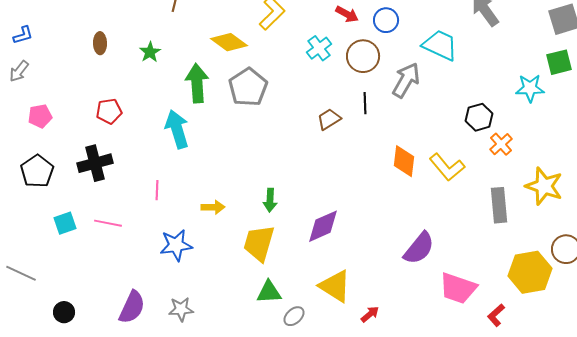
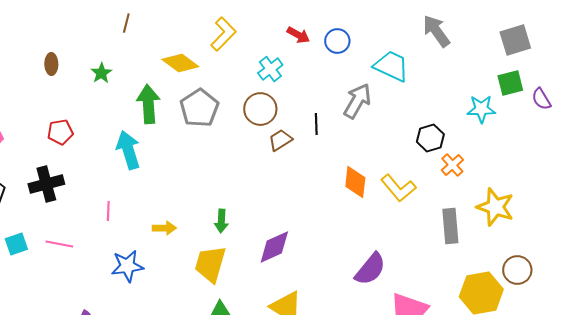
brown circle: (363, 56) -> (260, 109), moved

